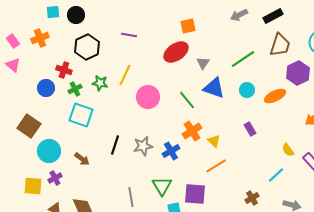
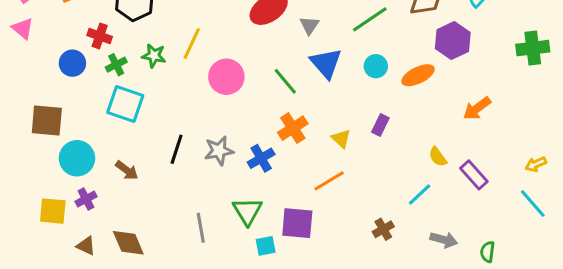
blue triangle: (214, 88) -> (326, 63), turned 30
brown square: (29, 126) -> (47, 121), turned -30
purple rectangle: (250, 129) -> (380, 125), turned 56
yellow triangle: (214, 141) -> (341, 139), moved

